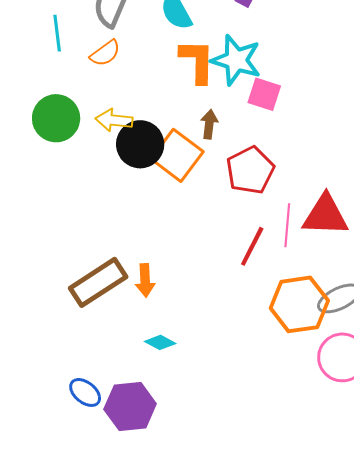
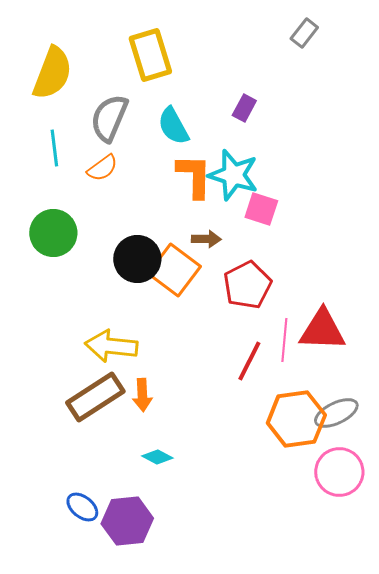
yellow arrow: (114, 120) -> (111, 346), moved, size x1.4
brown arrow: (209, 124) -> (206, 239), turned 84

